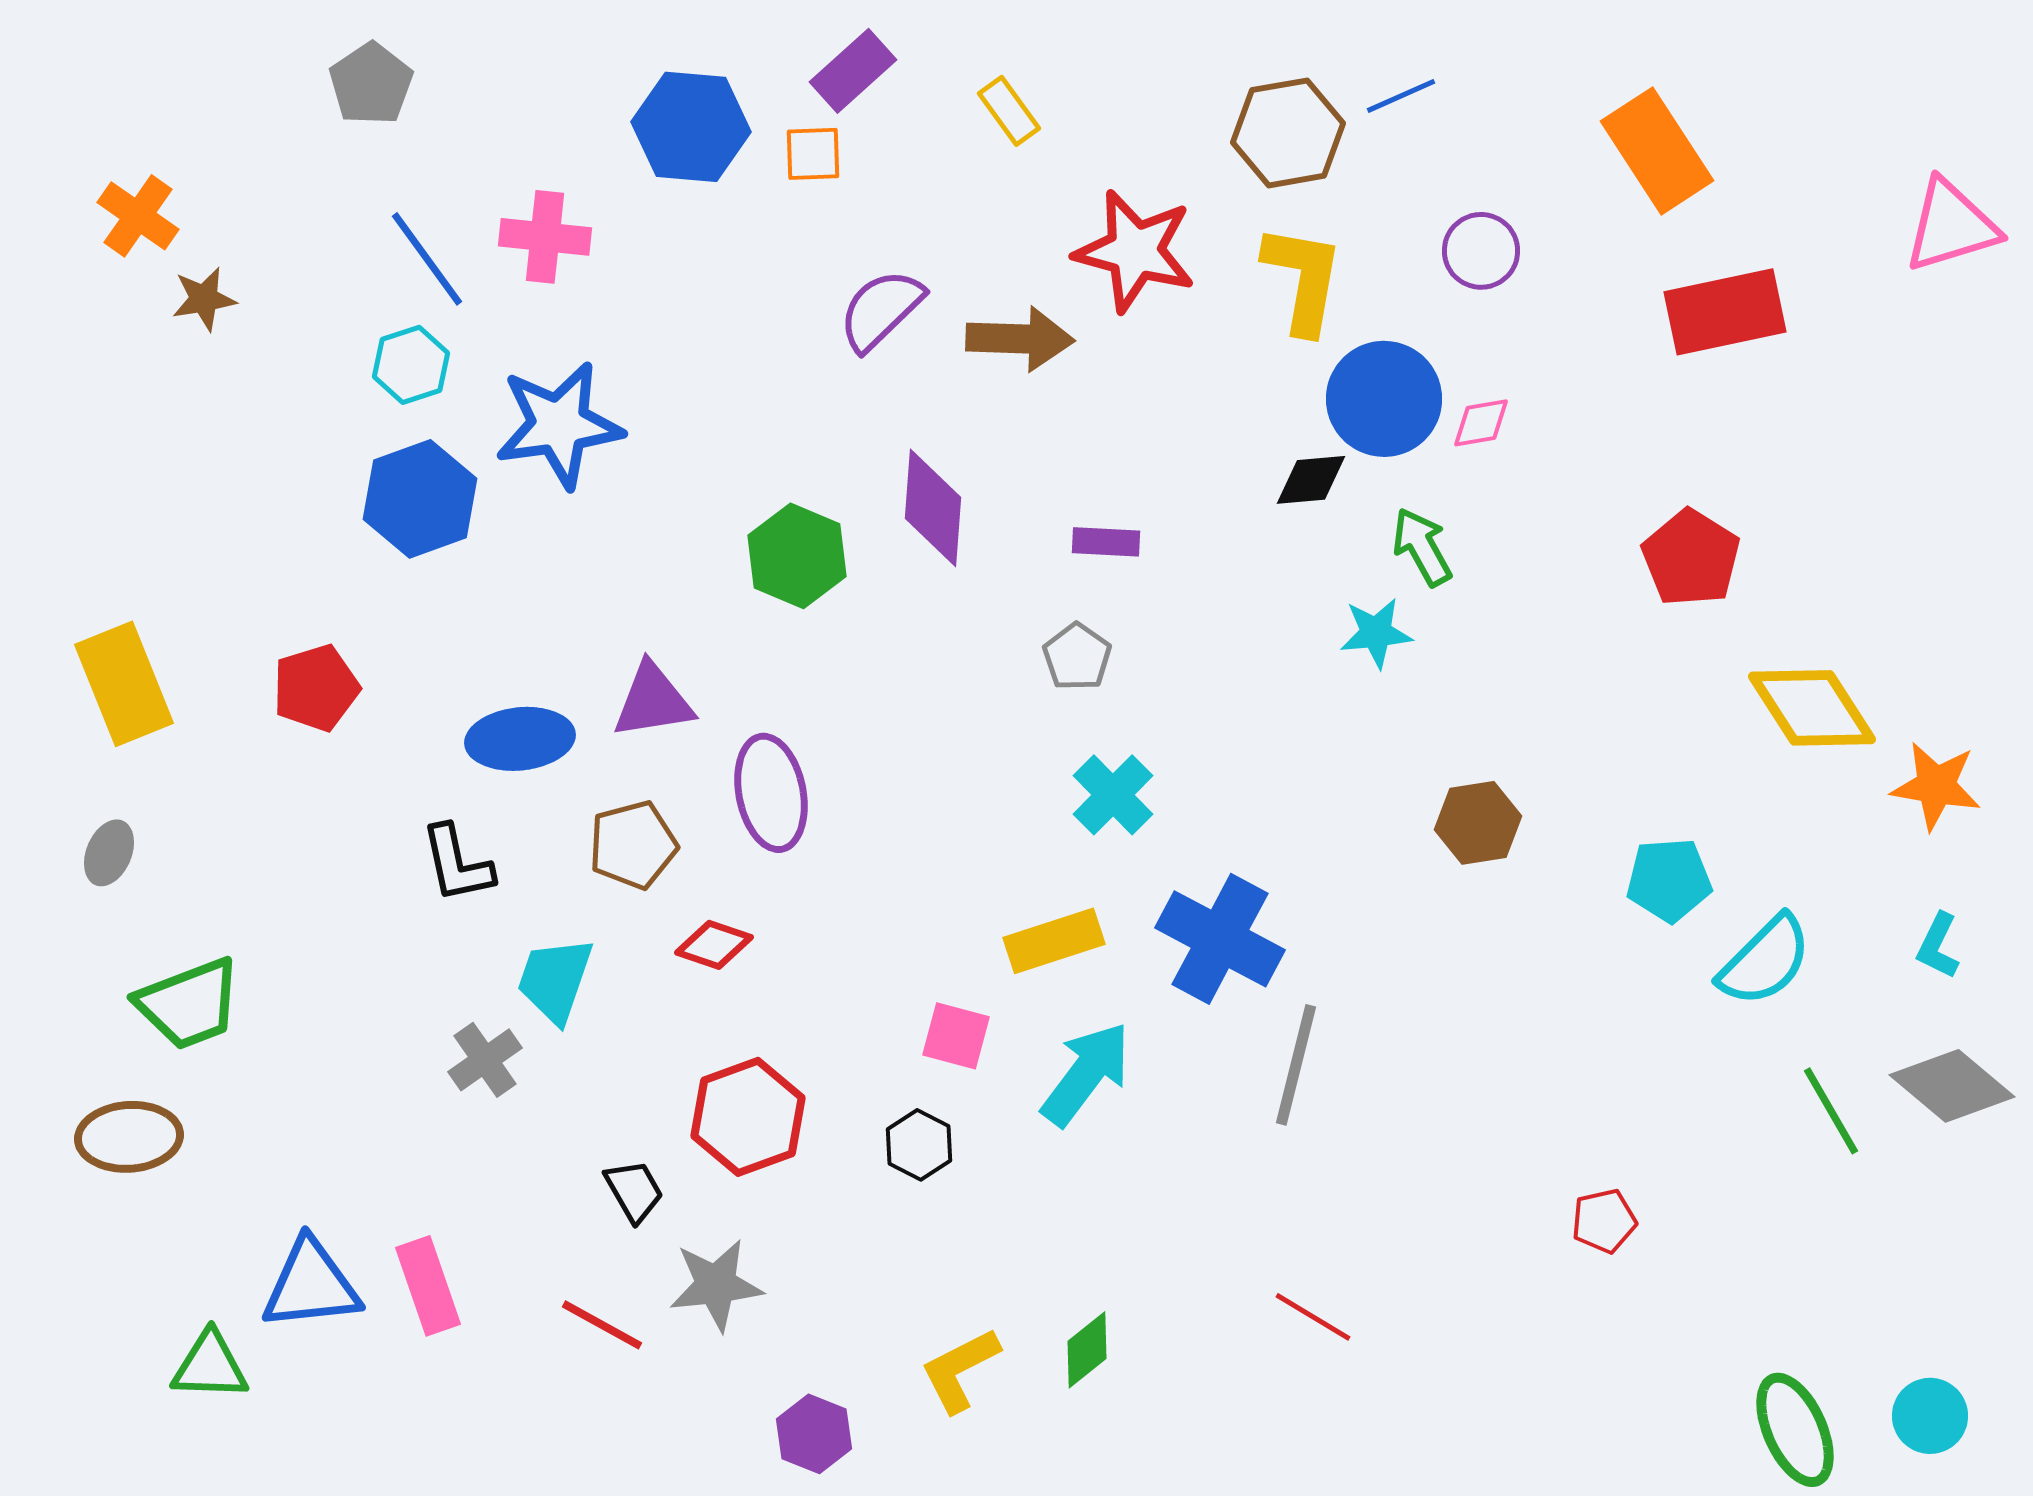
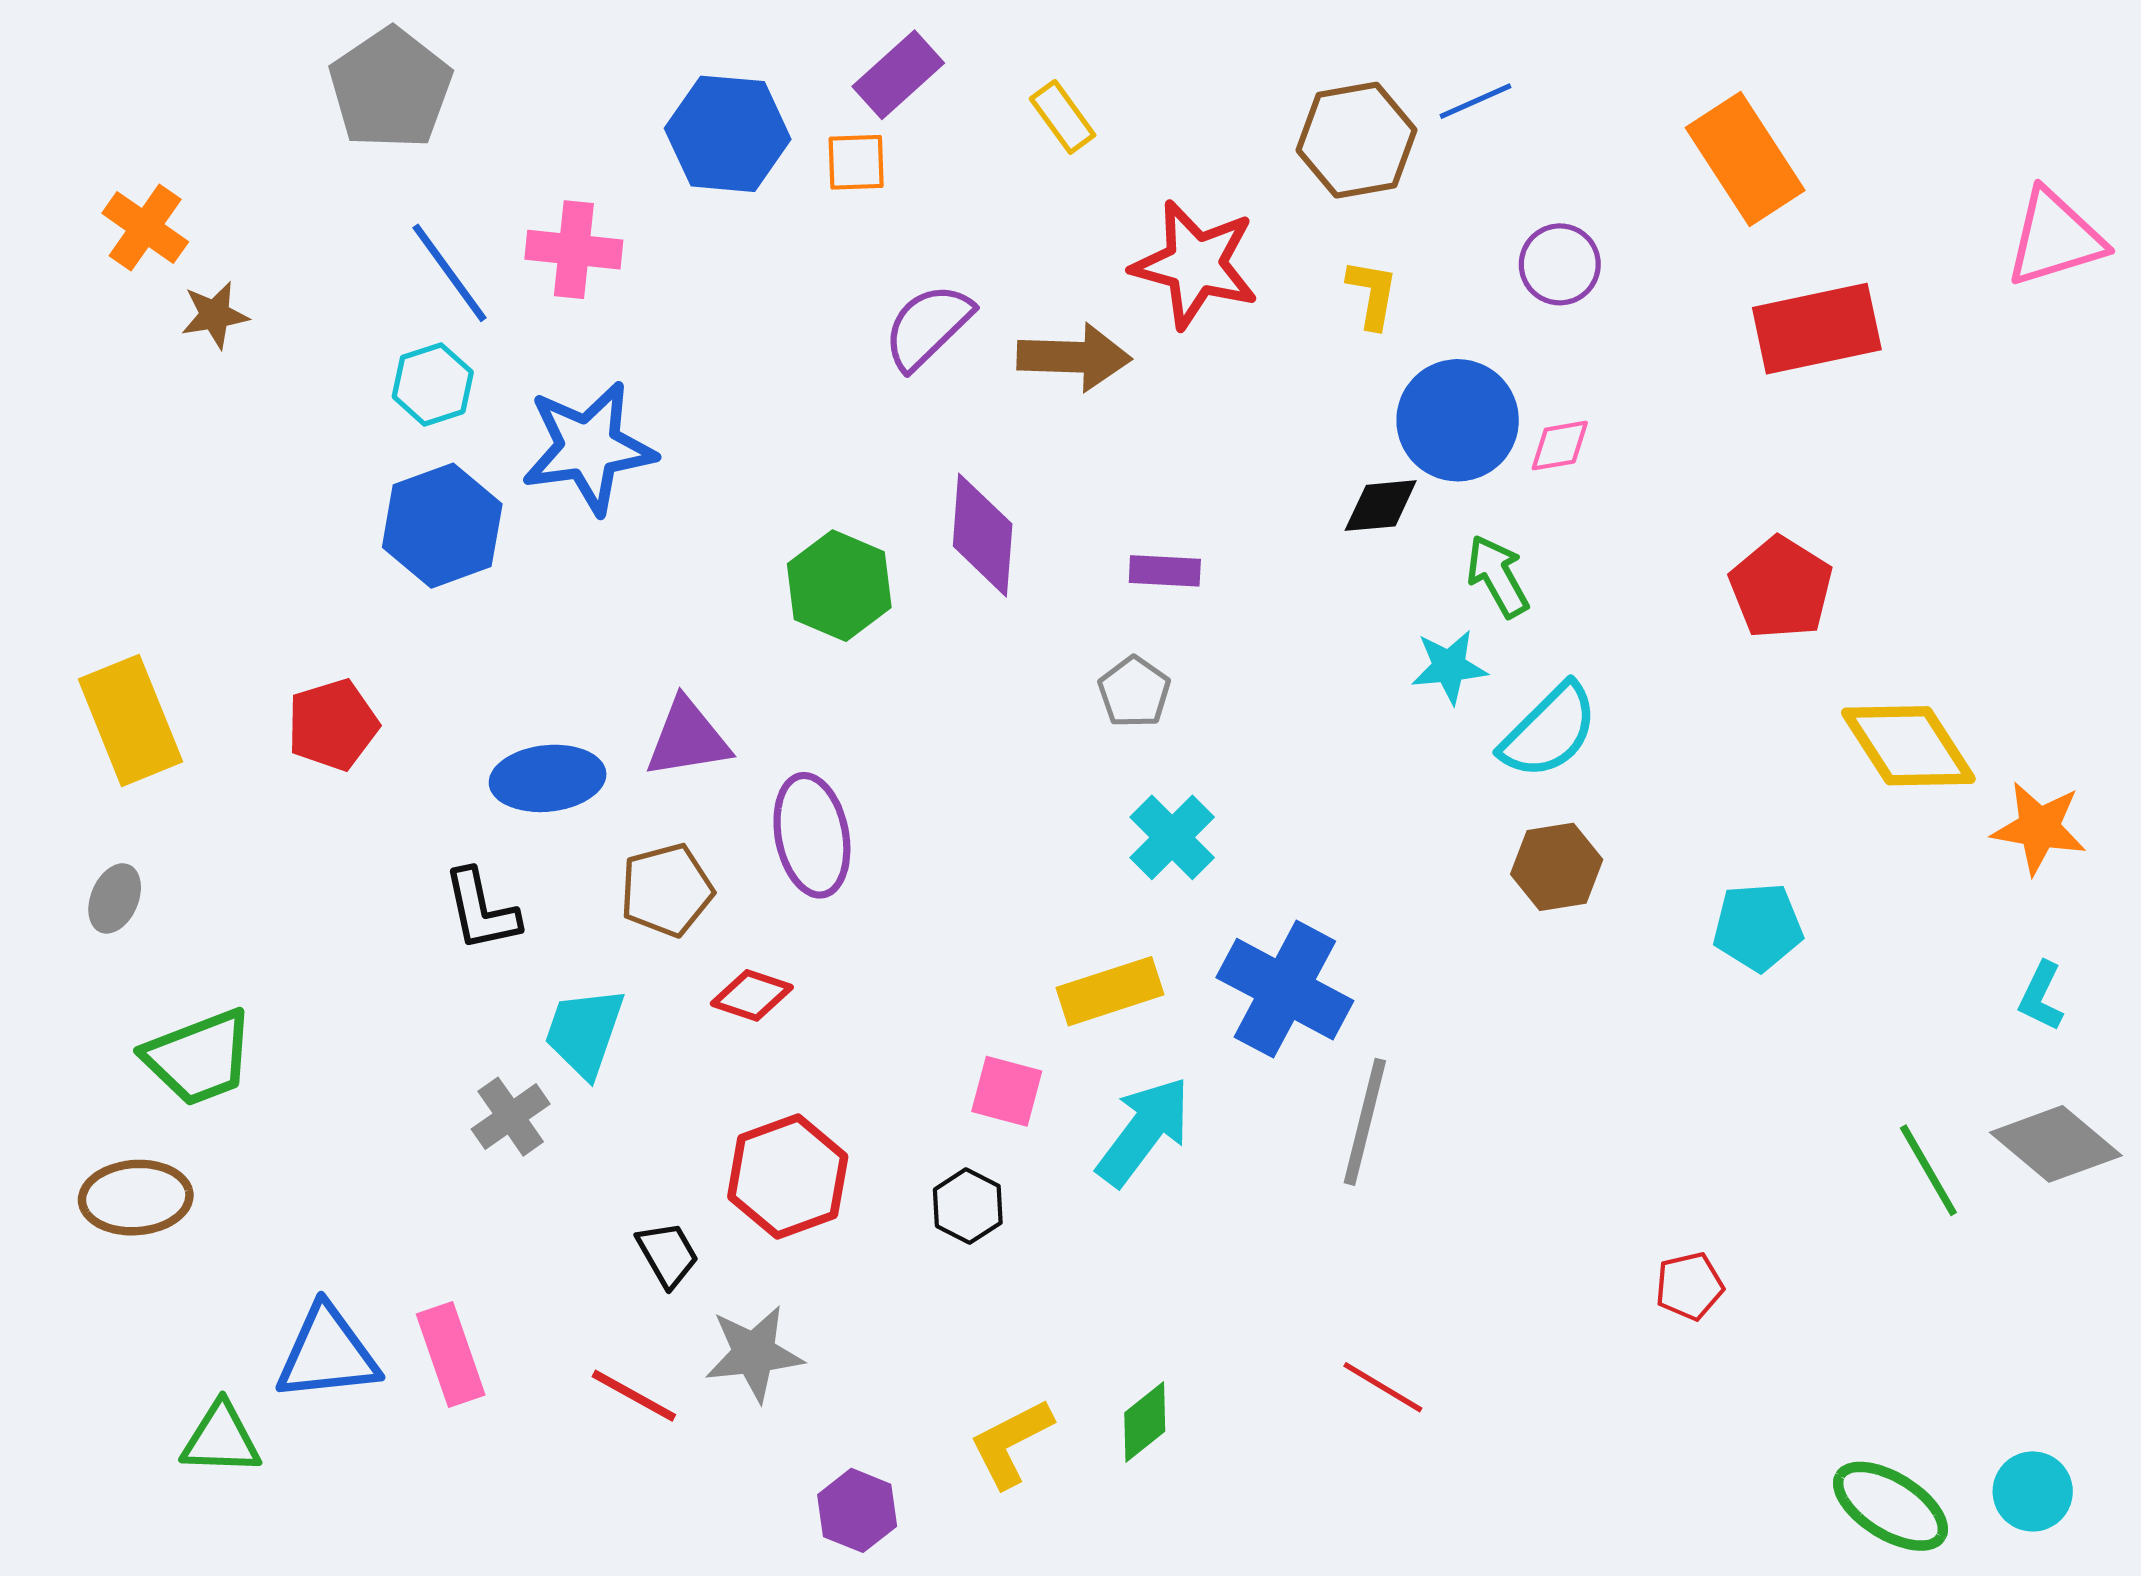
gray pentagon: (371, 84) -> (391, 88), size x1.4
yellow L-shape: (1303, 279) -> (1372, 294), size x0.6
cyan semicircle: (1765, 961) -> (1549, 731), moved
green ellipse: (1795, 1430) -> (1890, 1506), turned -34

